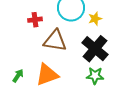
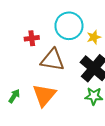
orange triangle: (47, 75) -> (44, 95), turned -30

